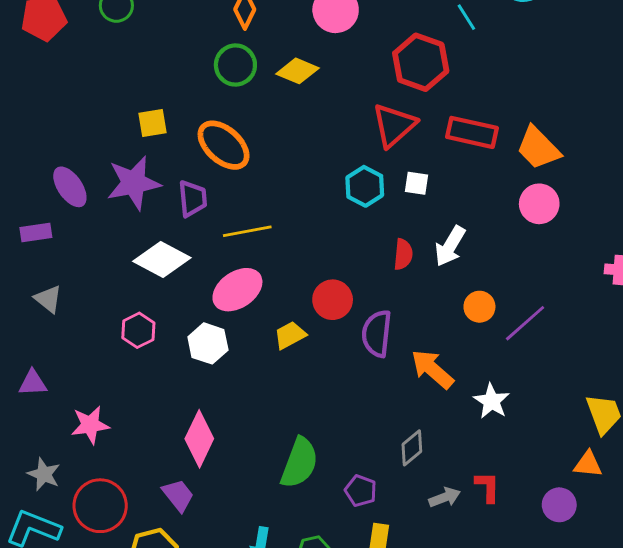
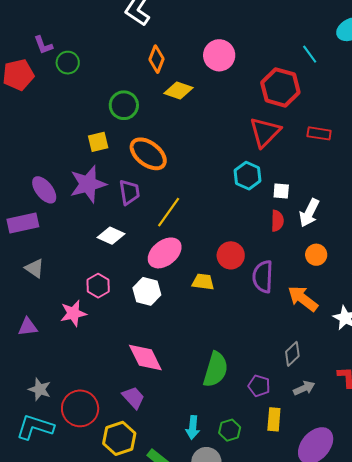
green circle: (235, 65) -> (124, 105), moved
yellow diamond: (298, 71) -> (179, 91), moved
red rectangle: (472, 132) -> (319, 133), size x0.7
white square: (417, 183) -> (281, 191), moved
yellow line: (247, 231) -> (169, 212), turned -40
purple rectangle: (36, 232) -> (23, 223), size x1.4
white diamond: (162, 259) -> (111, 236), size x0.7
orange circle: (479, 307) -> (316, 255), moved
yellow trapezoid: (290, 335) -> (203, 282), turned 40
pink star: (90, 425) -> (73, 313), moved
pink diamond: (199, 439) -> (145, 358), turned -48
gray arrow: (445, 497) -> (304, 388), moved

